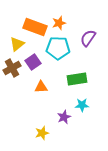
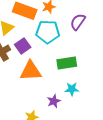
orange triangle: (41, 87) -> (31, 71), size x1.6

